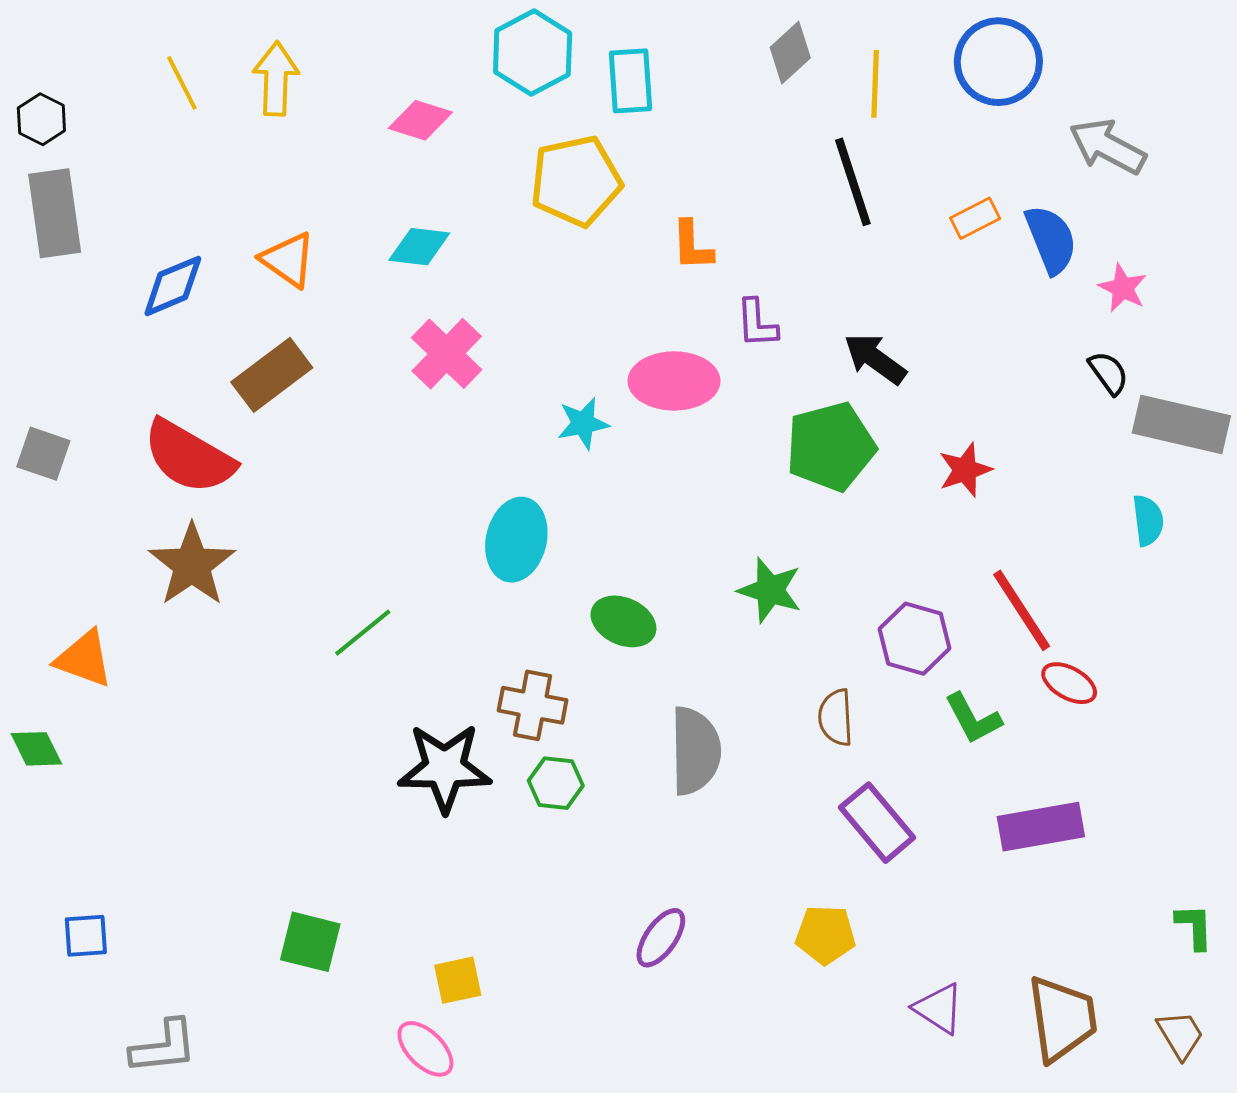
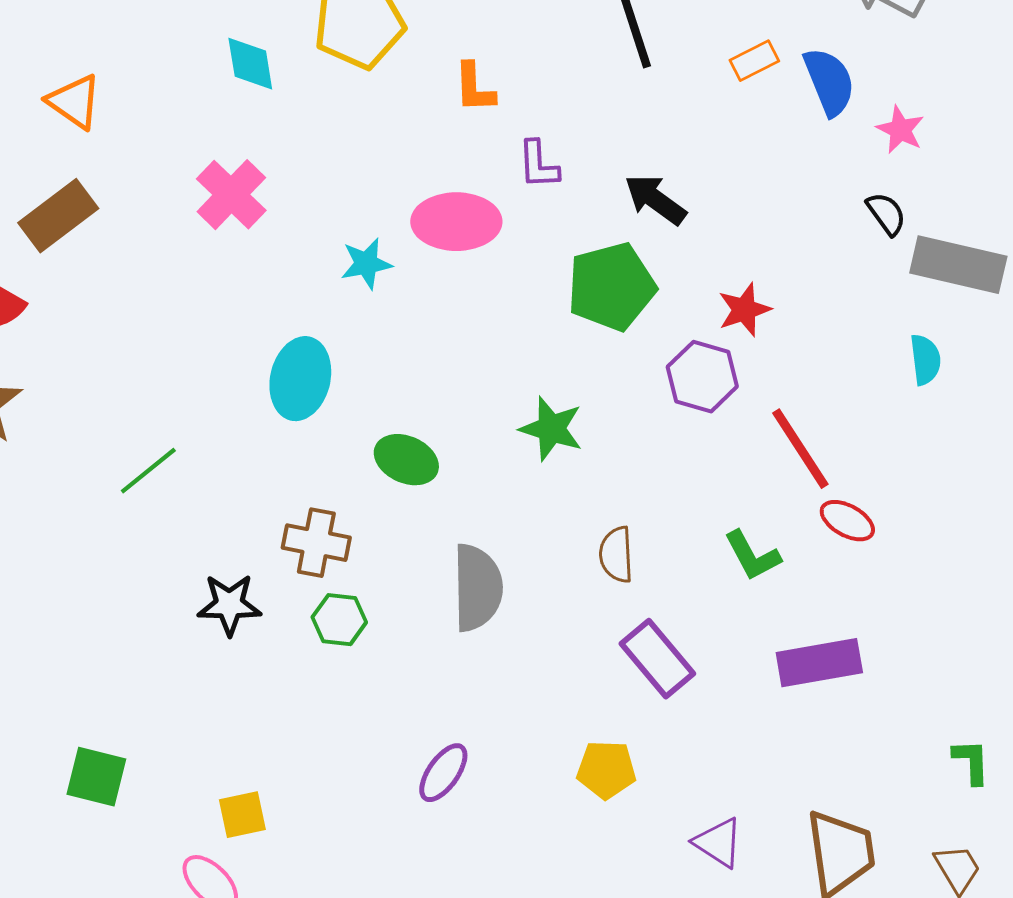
cyan diamond: (419, 247) -> (250, 64), moved, turned 74
purple hexagon: (915, 639) -> (702, 377), moved
black star: (445, 768) -> (229, 605), size x0.7

